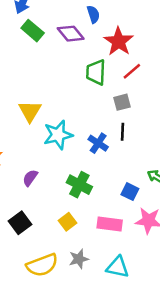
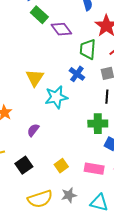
purple diamond: (71, 34) -> (61, 29), moved
blue cross: (98, 143) -> (77, 74), moved
green cross: (79, 185) -> (98, 124), moved, turned -30

